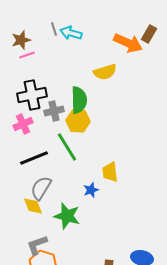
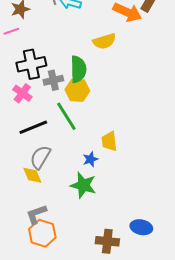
pink line: (27, 55) -> (11, 31), moved
pink cross: (23, 124) -> (22, 93), turned -30
green star: (67, 216) -> (83, 185), moved

